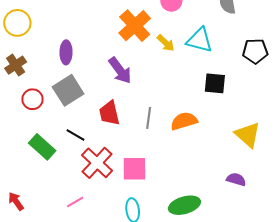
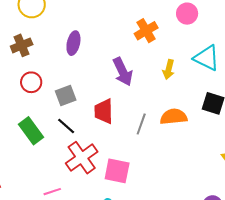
orange cross: (135, 26) -> (146, 31), size x0.7
yellow arrow: (166, 43) -> (169, 69), moved, turned 48
gray square: (68, 90) -> (66, 95), moved, size x0.7
orange semicircle: (184, 121) -> (174, 117), moved

